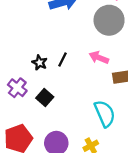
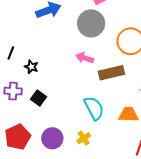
black line: (63, 60) -> (11, 53), moved
purple cross: (17, 88) -> (13, 91), turned -30

